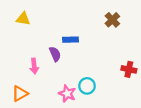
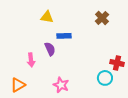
yellow triangle: (23, 19) -> (47, 17), moved
cyan circle: (87, 86) -> (105, 78), moved

